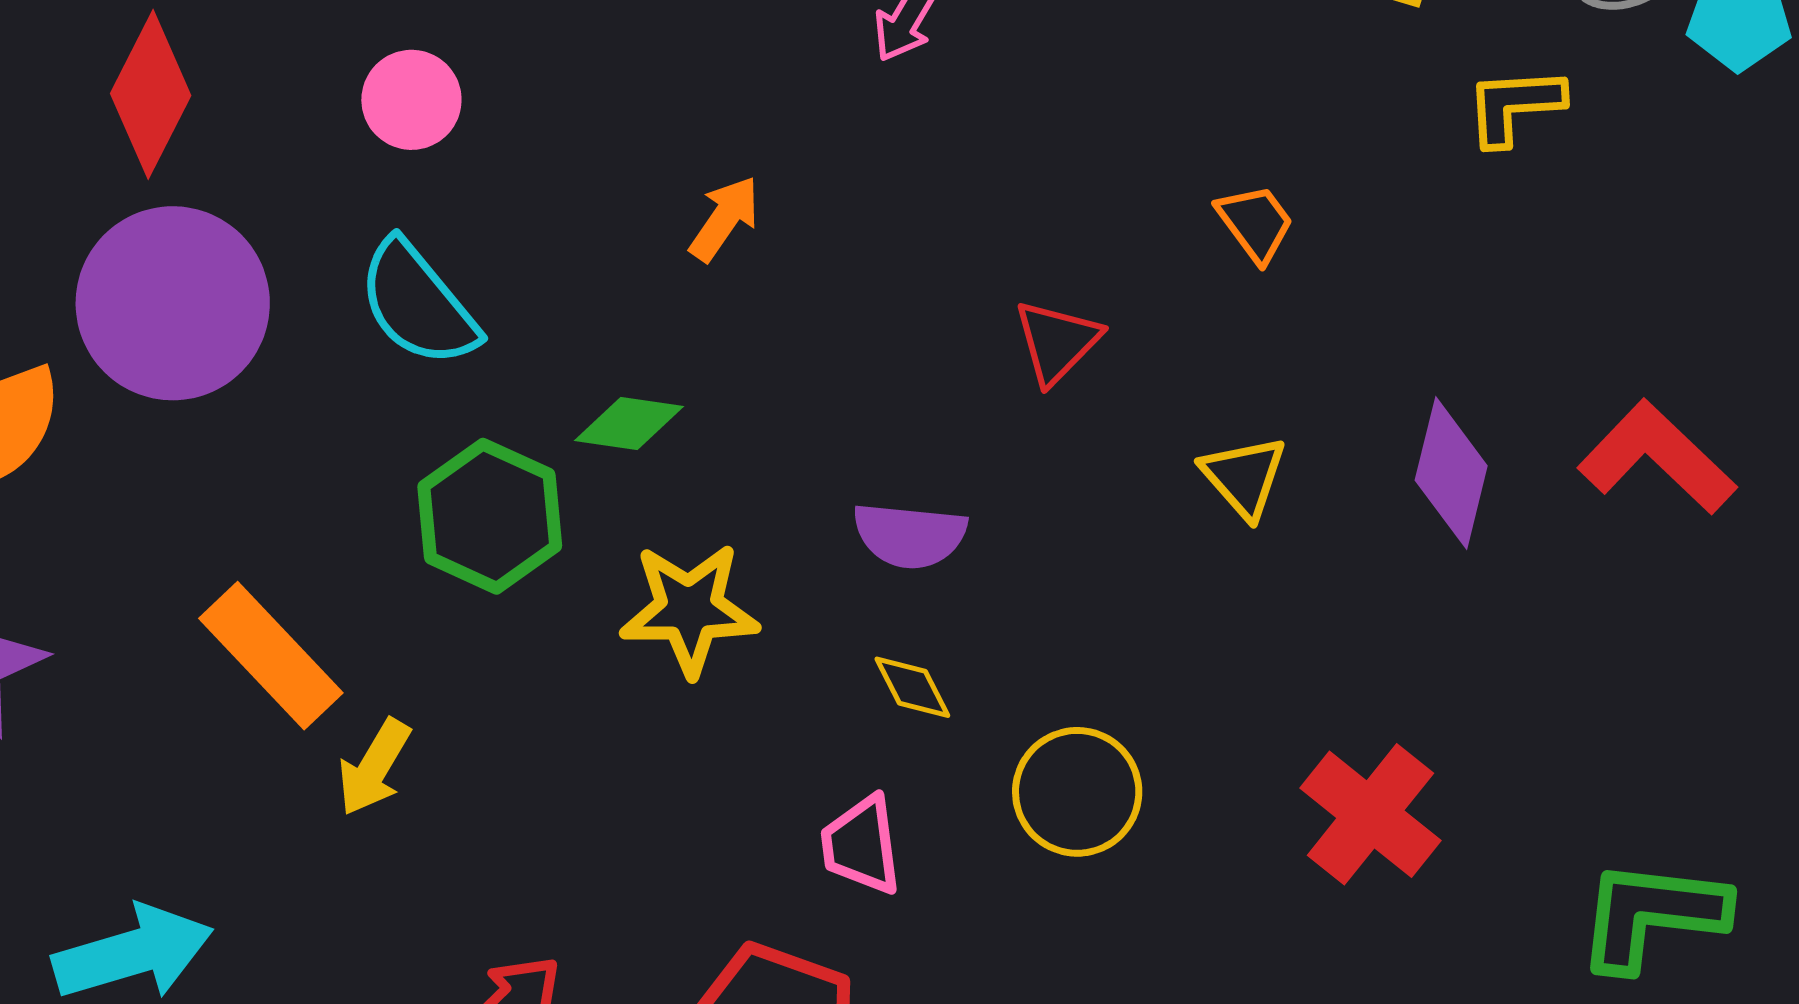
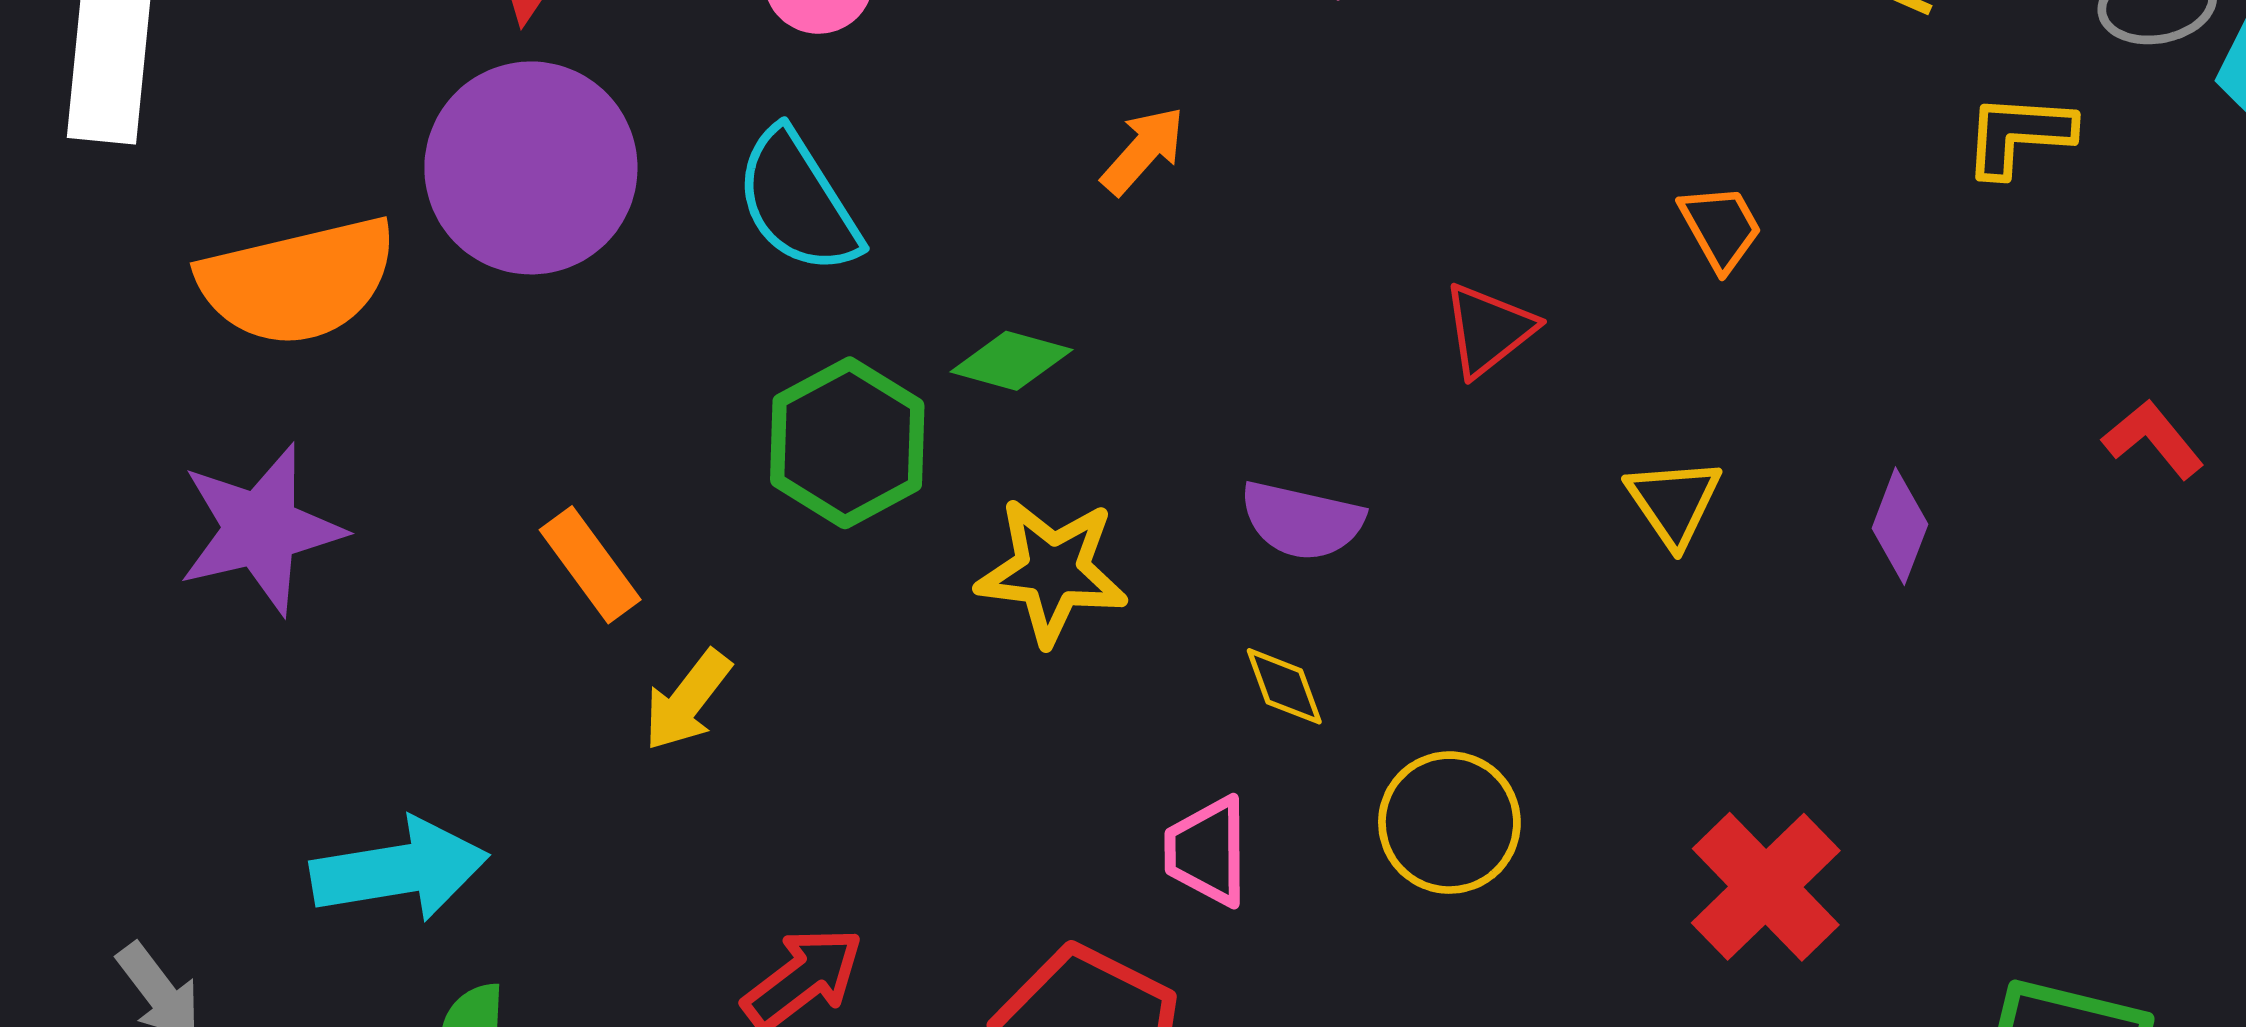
red L-shape: (1657, 457) -> (2153, 439), moved, size x0.6
purple diamond: (1451, 473) -> (1900, 526), size x0.7
orange rectangle: (271, 656) -> (590, 565), size x0.7

